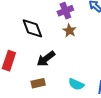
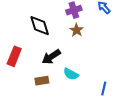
cyan semicircle: (76, 84) -> (71, 74), moved

